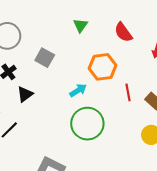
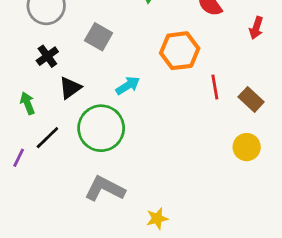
cyan arrow: (78, 90) -> (128, 86), moved
green circle: (87, 124) -> (101, 128), moved

